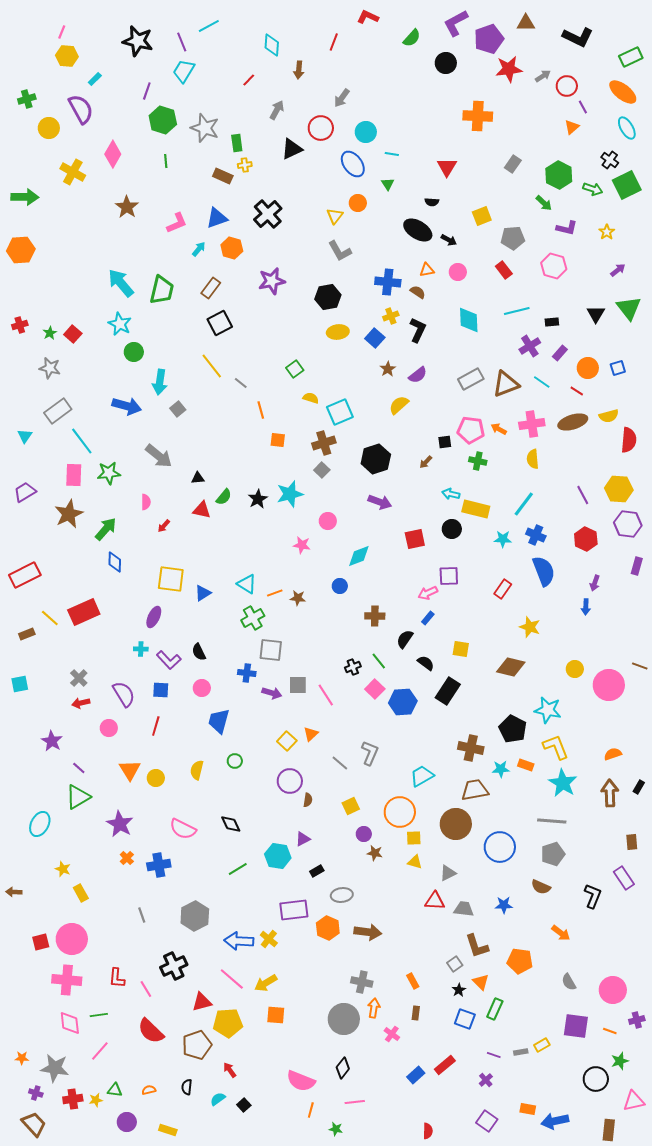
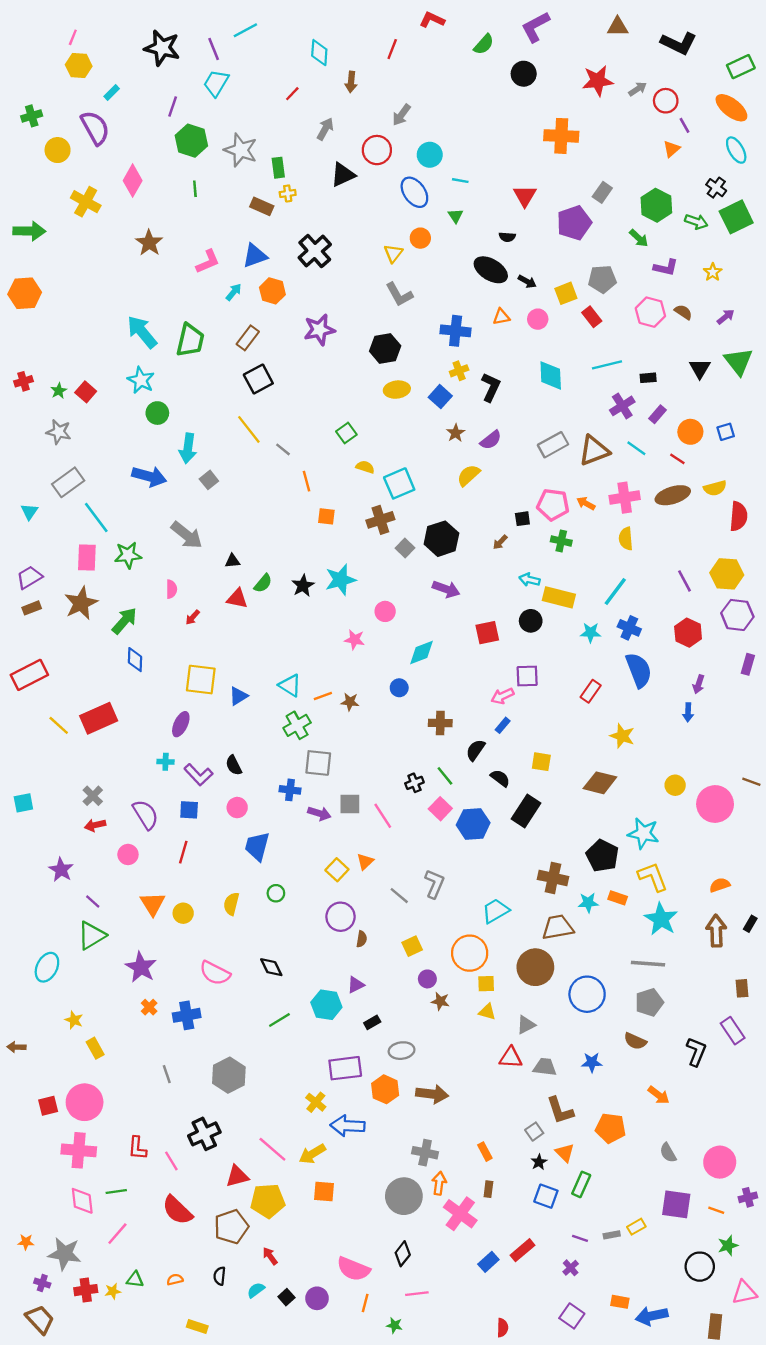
purple pentagon: (489, 39) -> (574, 223), moved
yellow square: (482, 216) -> (566, 293), moved
brown semicircle: (418, 292) -> (683, 312), moved
gray square: (322, 470) -> (405, 548), moved
brown rectangle: (27, 634) -> (32, 608), moved
blue arrow: (239, 941) -> (348, 1126), moved
pink cross: (392, 1034) -> (460, 1214), size x1.8
purple circle: (127, 1122) -> (317, 1298), moved

